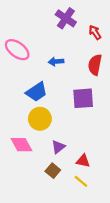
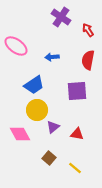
purple triangle: (58, 147) -> (53, 127), moved
red triangle: (83, 161) -> (77, 134), moved

